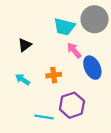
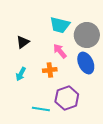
gray circle: (94, 19) -> (87, 35), moved
pink arrow: (74, 50) -> (60, 51), moved
cyan arrow: (23, 79) -> (21, 74), turned -96

